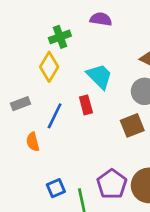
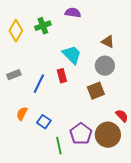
yellow diamond: (49, 67) -> (16, 31), moved
orange semicircle: (33, 142) -> (22, 114), moved, turned 40
blue square: (56, 188) -> (44, 122), moved, turned -32

